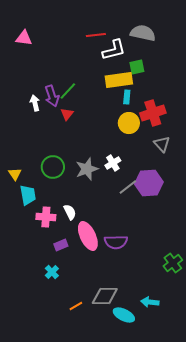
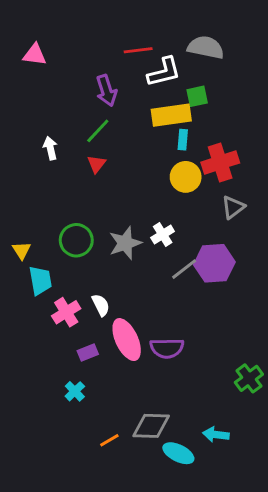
purple arrow: (52, 96) -> (106, 91), moved
gray triangle: (162, 144) -> (233, 207), turned 36
pink cross: (46, 217) -> (66, 312), turned -36

